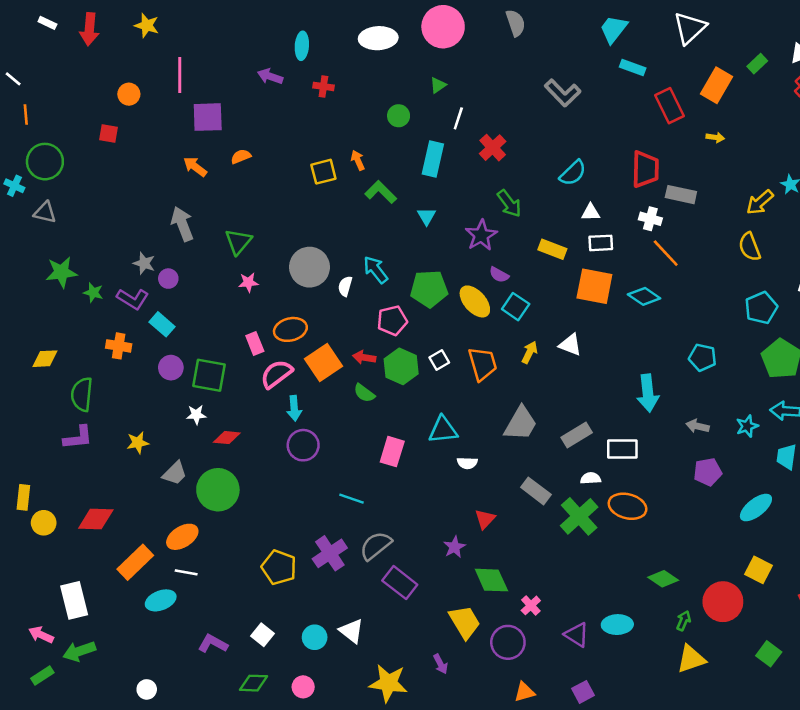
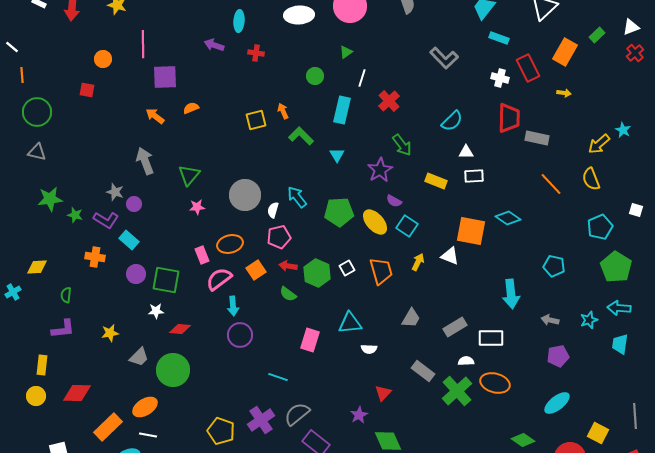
cyan cross: (14, 186) -> (13, 292), moved, turned 35
white cross: (650, 219) -> (500, 78), moved
orange line: (666, 253) -> (551, 184), moved
orange square: (594, 286) -> (471, 231), moved
pink pentagon: (392, 321) -> (279, 237), moved
orange square: (323, 363) -> (256, 270), size x0.7
green semicircle: (82, 394) -> (66, 295), size x0.6
gray trapezoid: (521, 424) -> (411, 318), size x0.7
yellow rectangle: (23, 497) -> (42, 365), moved
cyan ellipse: (756, 508) -> (557, 403), moved

